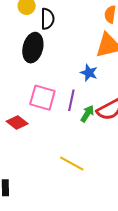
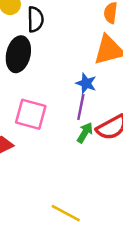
purple line: (71, 100) -> (81, 107), moved
yellow line: (72, 164) -> (66, 213), moved

